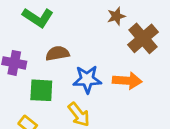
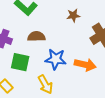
brown star: (116, 16) -> (73, 16), moved

